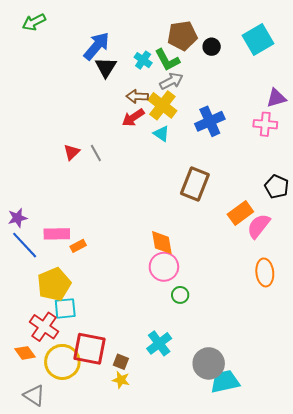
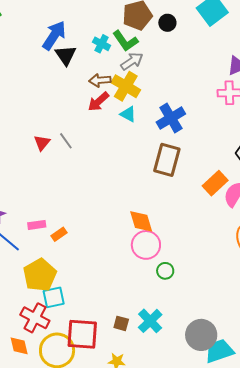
blue cross: (210, 121) -> (171, 118), moved
pink rectangle: (57, 234) -> (37, 225), size x0.7
orange diamond: (25, 353) -> (19, 346), turned 30
brown square: (121, 362) -> (121, 323), moved

